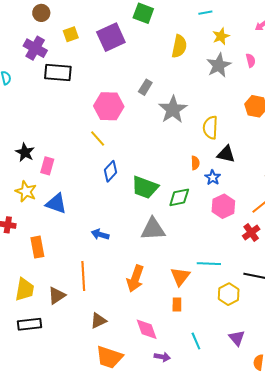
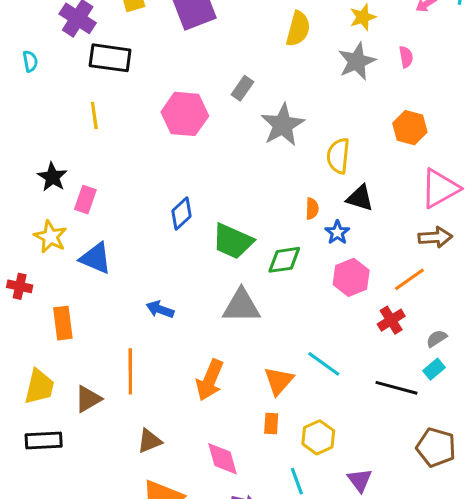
yellow line: (98, 138) -> (94, 116), moved, turned 30
cyan line: (209, 264) -> (324, 364), turned 30
yellow hexagon: (229, 294) -> (318, 437), moved

